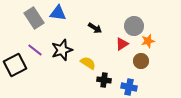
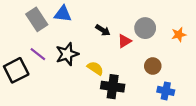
orange star: (148, 41) -> (179, 35), moved
red triangle: (122, 44) -> (125, 41), moved
black cross: (104, 80) -> (113, 87), size x1.5
blue cross: (129, 87) -> (166, 91), moved

